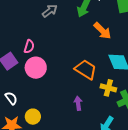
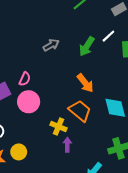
orange arrow: (102, 31) -> (85, 83), moved
yellow cross: (108, 88) -> (59, 126), moved

